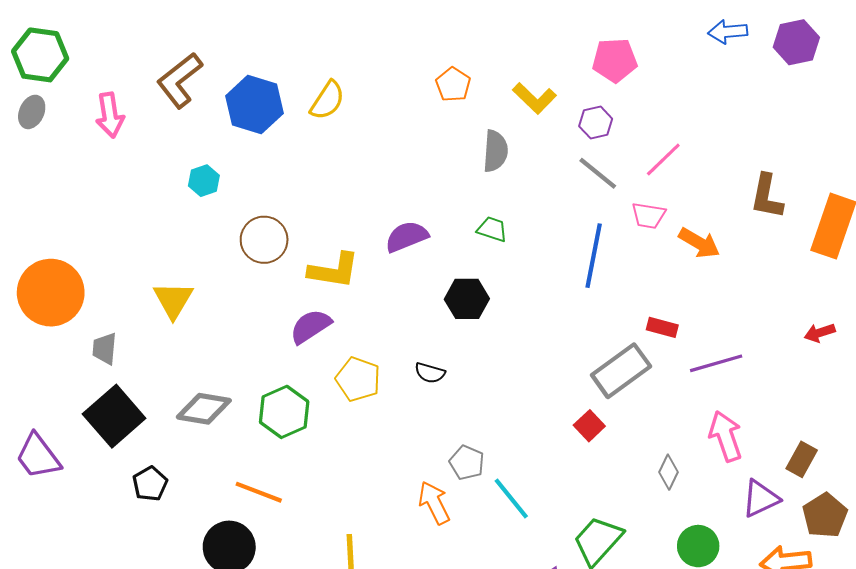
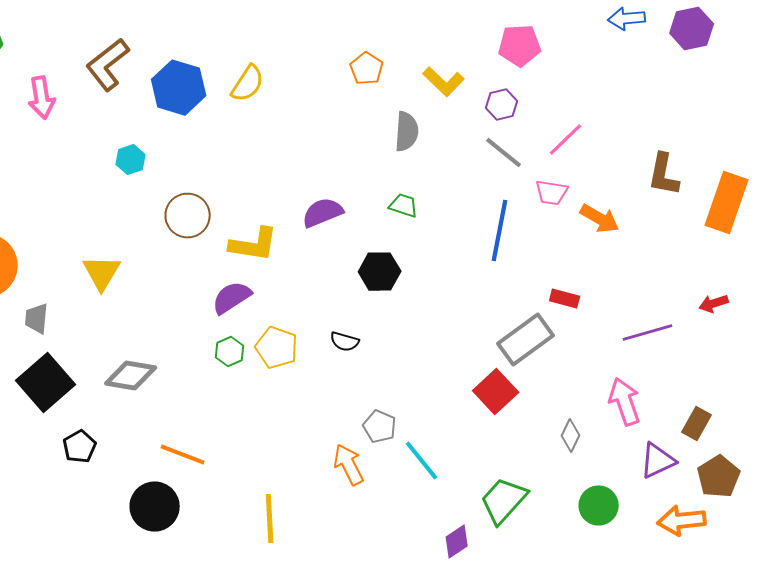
purple line: (716, 363) -> (648, 333), moved
green hexagon: (284, 412) -> (230, 352), moved, size x0.6
red square: (589, 426) -> (496, 392), size x1.5

